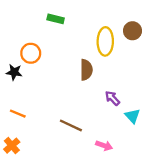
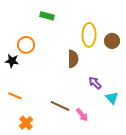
brown circle: (132, 31) -> (112, 41), moved
orange cross: (12, 146) -> (26, 123), moved
pink arrow: (104, 146) -> (82, 115), moved, turned 32

